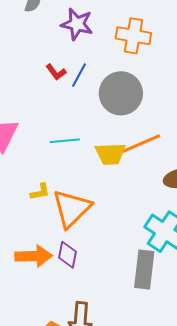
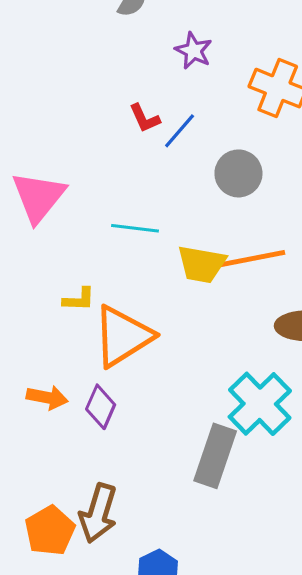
purple star: (77, 24) -> (194, 51), size x0.7
gray circle: (121, 93) -> (238, 173), size x0.7
orange arrow: (34, 256) -> (47, 397), size x0.7

